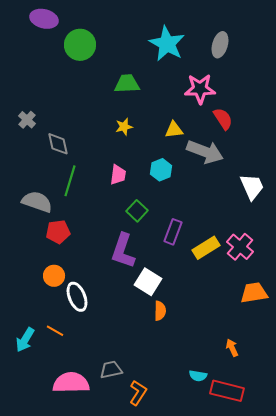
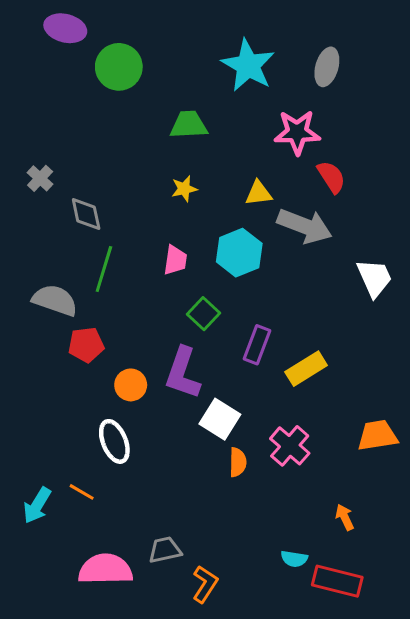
cyan hexagon: (161, 170) -> (239, 253), size x1.4
pink cross: (240, 247) -> (290, 446), moved
orange circle: (54, 276) -> (131, 385), moved

